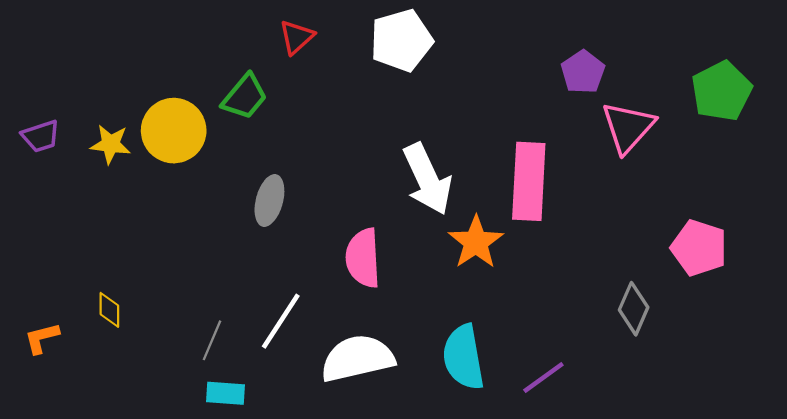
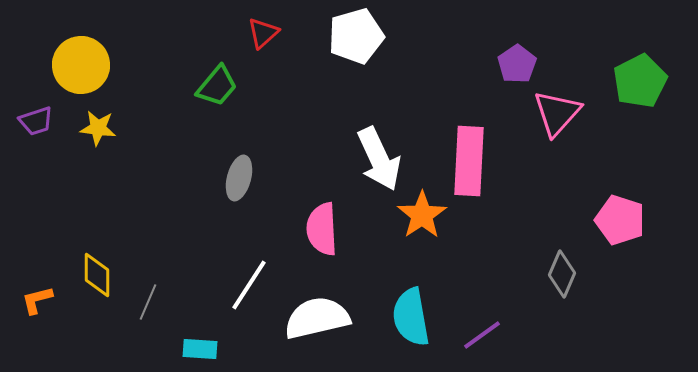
yellow circle: (174, 131) -> (81, 65), moved
yellow diamond: (109, 310) -> (97, 275), size x1.4
gray line: (212, 340) -> (148, 302), moved

